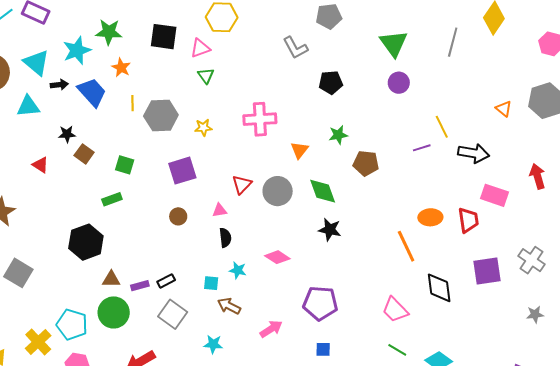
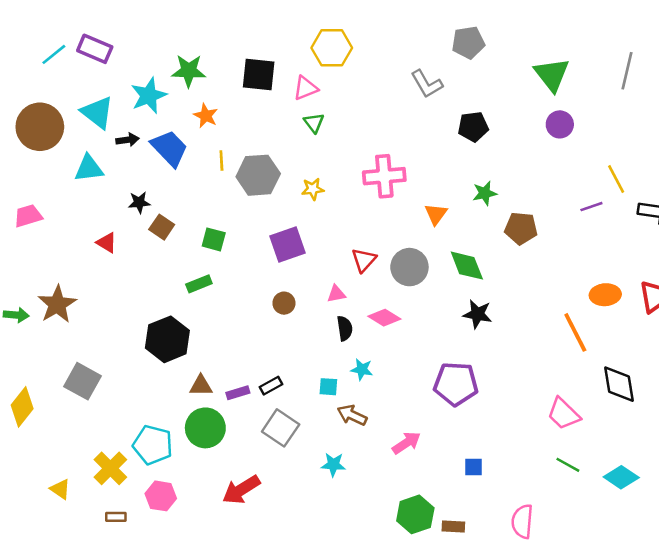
pink diamond: (277, 257) -> (384, 318), moved
purple pentagon: (320, 303) -> (456, 384), moved

